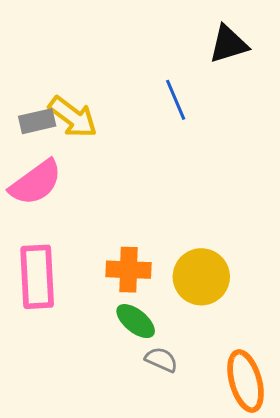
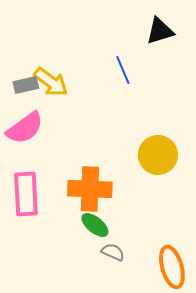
orange cross: (128, 270) -> (90, 189), size x1.4
yellow circle: (201, 277) -> (158, 155), moved

